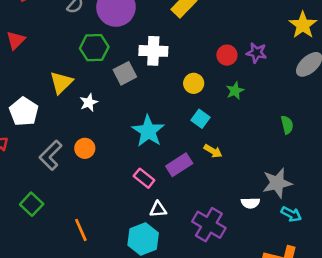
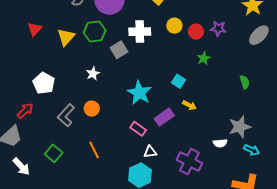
yellow triangle: (61, 83) -> (66, 37), moved
yellow circle: (194, 83) -> (174, 26), moved
orange line: (81, 230) -> (94, 150), moved

